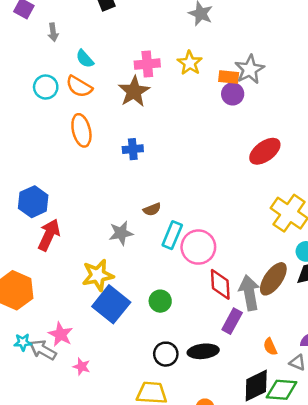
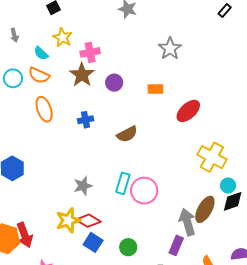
yellow star: (190, 63) -> (62, 37), moved
orange rectangle: (229, 77) -> (155, 89), moved
purple circle: (233, 94) -> (114, 83), moved
brown semicircle: (152, 209) -> (127, 134), moved, size x1.5
red arrow: (49, 235) -> (25, 235), moved, turned 140
red diamond: (220, 284) -> (88, 221), moved, turned -50
green circle: (160, 301) -> (128, 247), moved
blue square: (111, 304) -> (93, 242), moved, size x0.7

